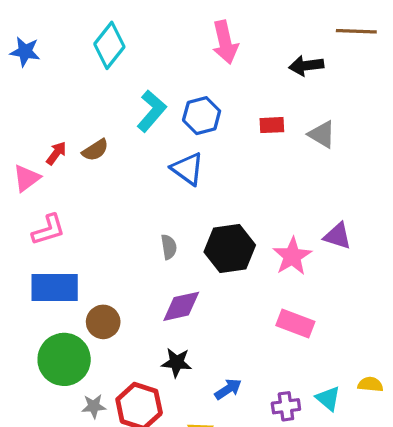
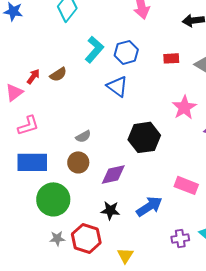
gray semicircle: (169, 247) -> (83, 136), moved, turned 70
pink star: (292, 256) -> (184, 107), moved
brown circle: (103, 322) -> (78, 162), moved
green circle: (64, 359) -> (53, 199), moved
blue arrow: (228, 389) -> (149, 206), moved, size x1.5

